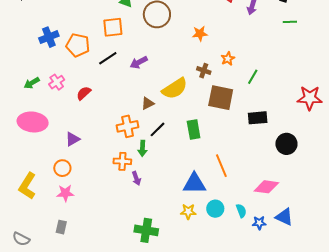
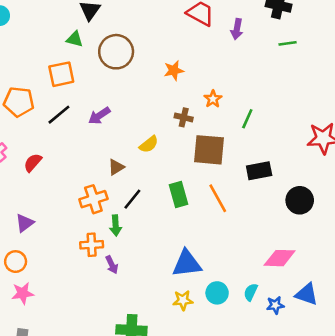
yellow semicircle: (175, 88) -> (149, 144), size x0.6
orange line: (221, 166) -> (218, 198), moved
cyan semicircle: (241, 211) -> (251, 292), turned -128

